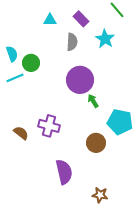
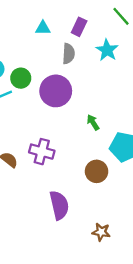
purple rectangle: (81, 19) -> (79, 27), turned 70
purple circle: (80, 80) -> (56, 91), moved

